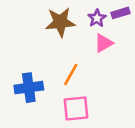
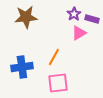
purple rectangle: (121, 13) -> (92, 19), moved, turned 32
brown star: (60, 22) -> (26, 17), moved

